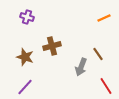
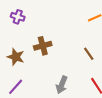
gray arrow: (81, 67) -> (62, 85), moved

